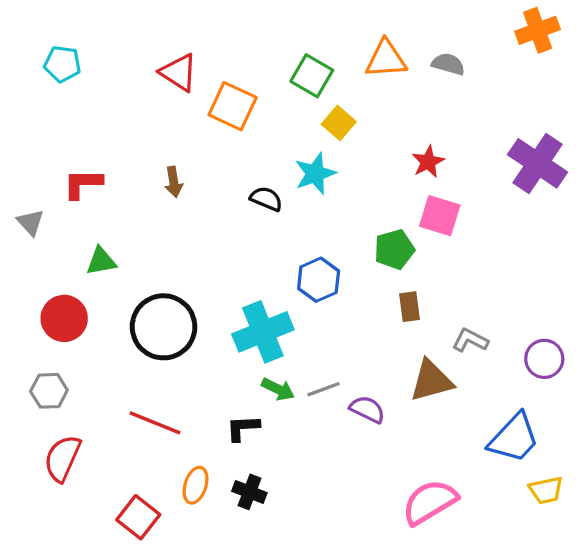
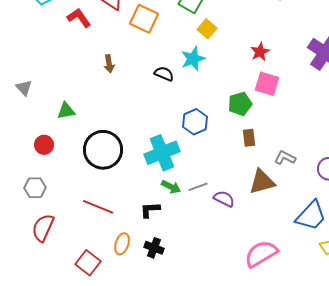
red L-shape: (83, 184) -> (79, 18), moved, turned 55
red circle: (64, 318) -> (44, 145), size x0.7

